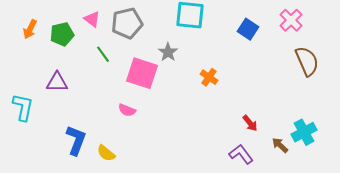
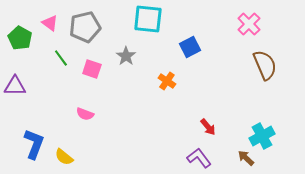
blue square: (248, 29) -> (190, 47), moved, turned 30
green pentagon: (62, 34) -> (20, 38), turned -30
pink square: (142, 73) -> (92, 69), moved, size x0.6
brown arrow: (280, 145) -> (246, 158), moved

